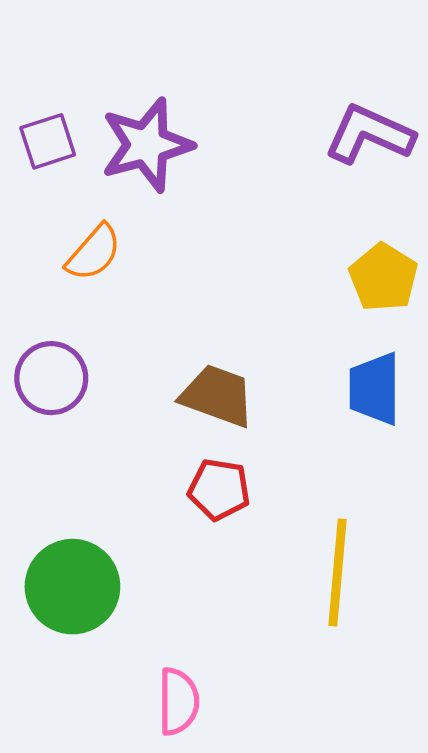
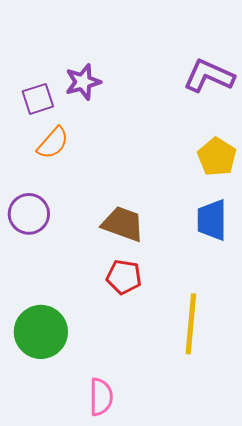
purple square: (48, 141) -> (38, 99), moved
purple star: (147, 145) -> (83, 82), size x0.7

